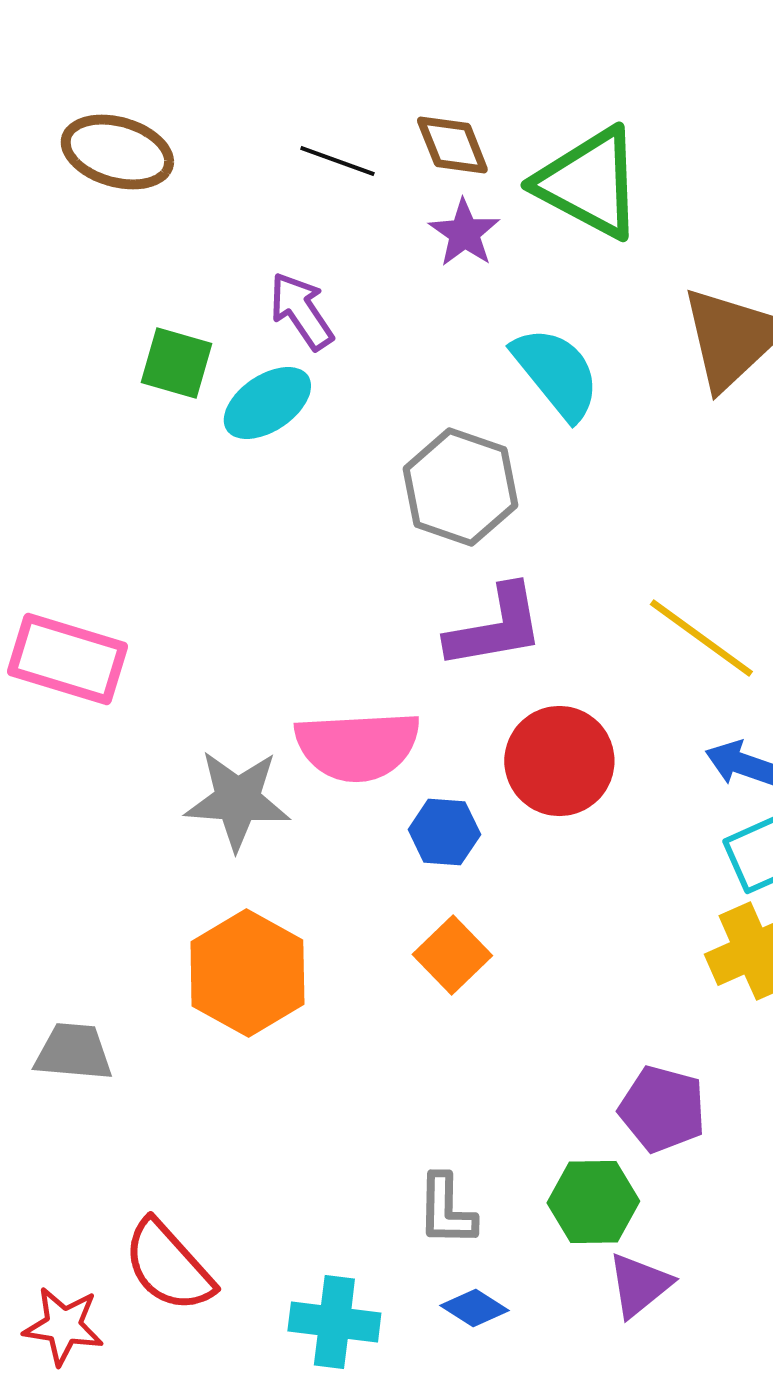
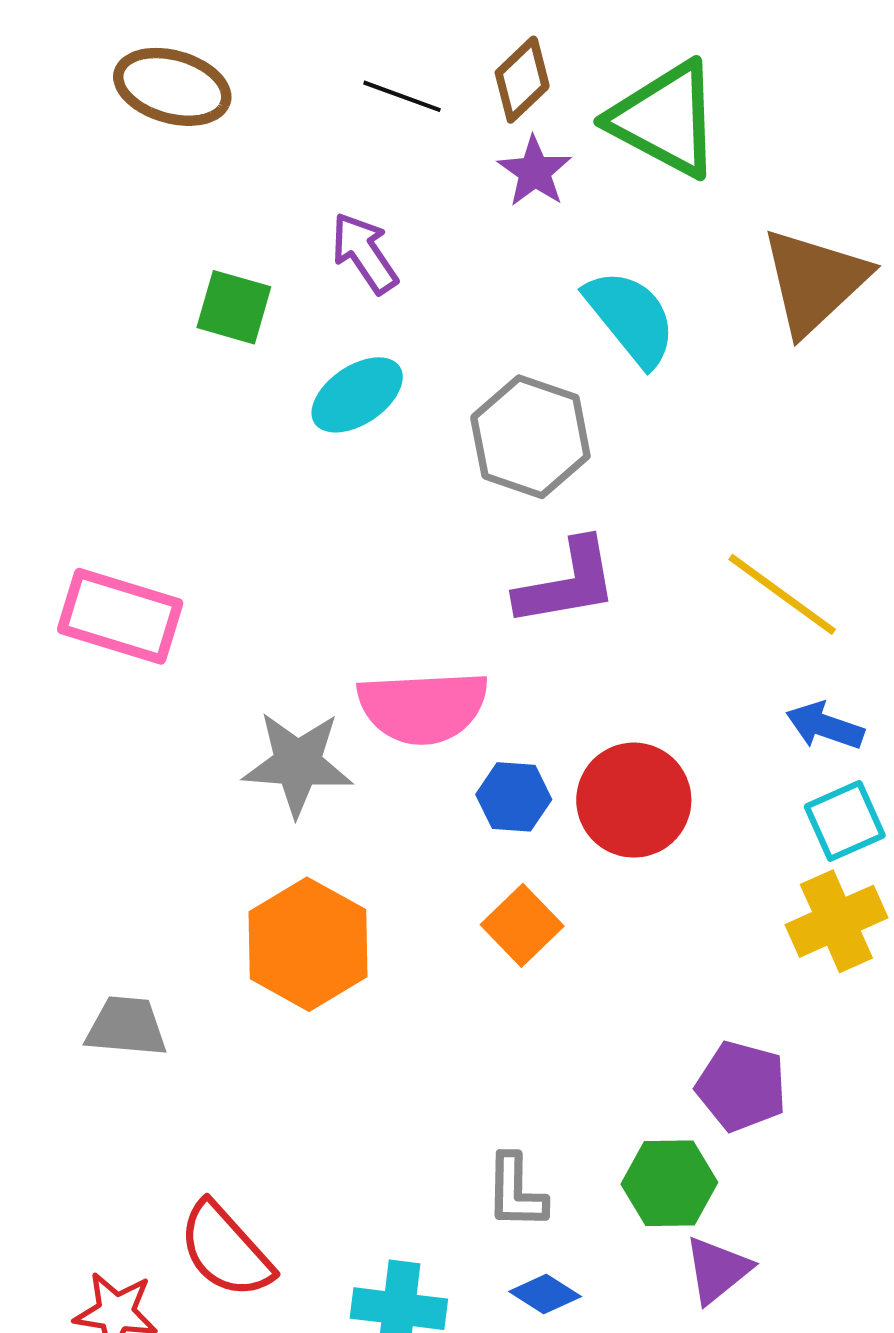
brown diamond: (452, 145) -> (522, 80), turned 68
cyan ellipse: (267, 403) -> (357, 395), moved
red circle: (559, 761) -> (634, 800), moved

